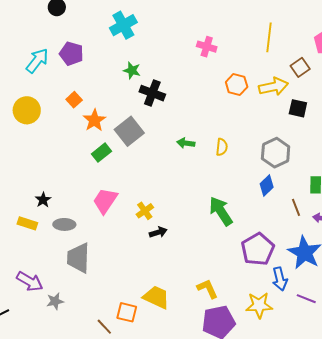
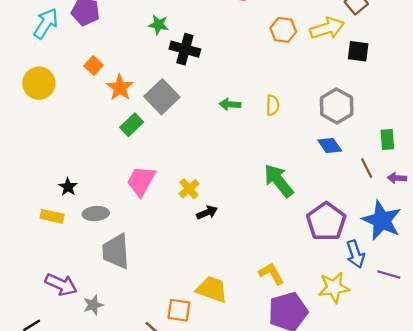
blue diamond: (267, 185) -> (330, 145), turned -75

